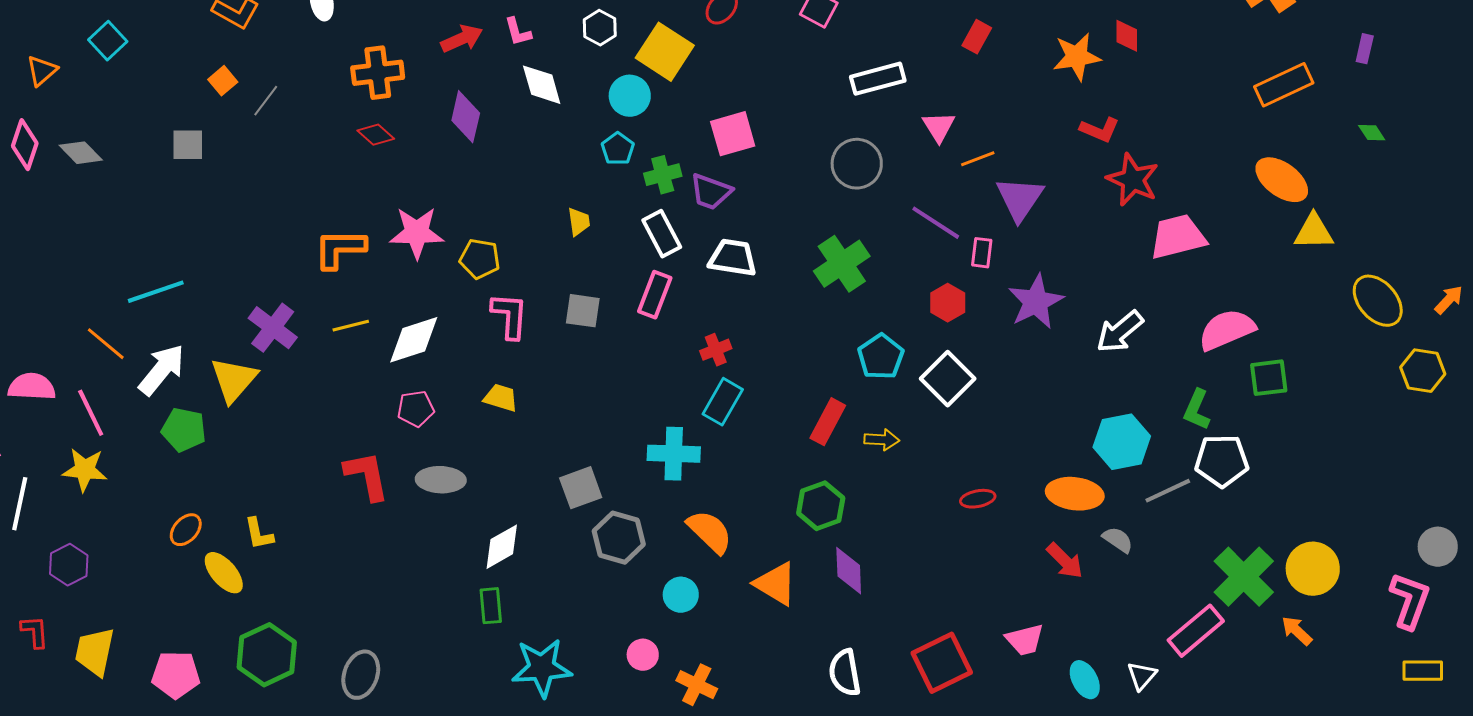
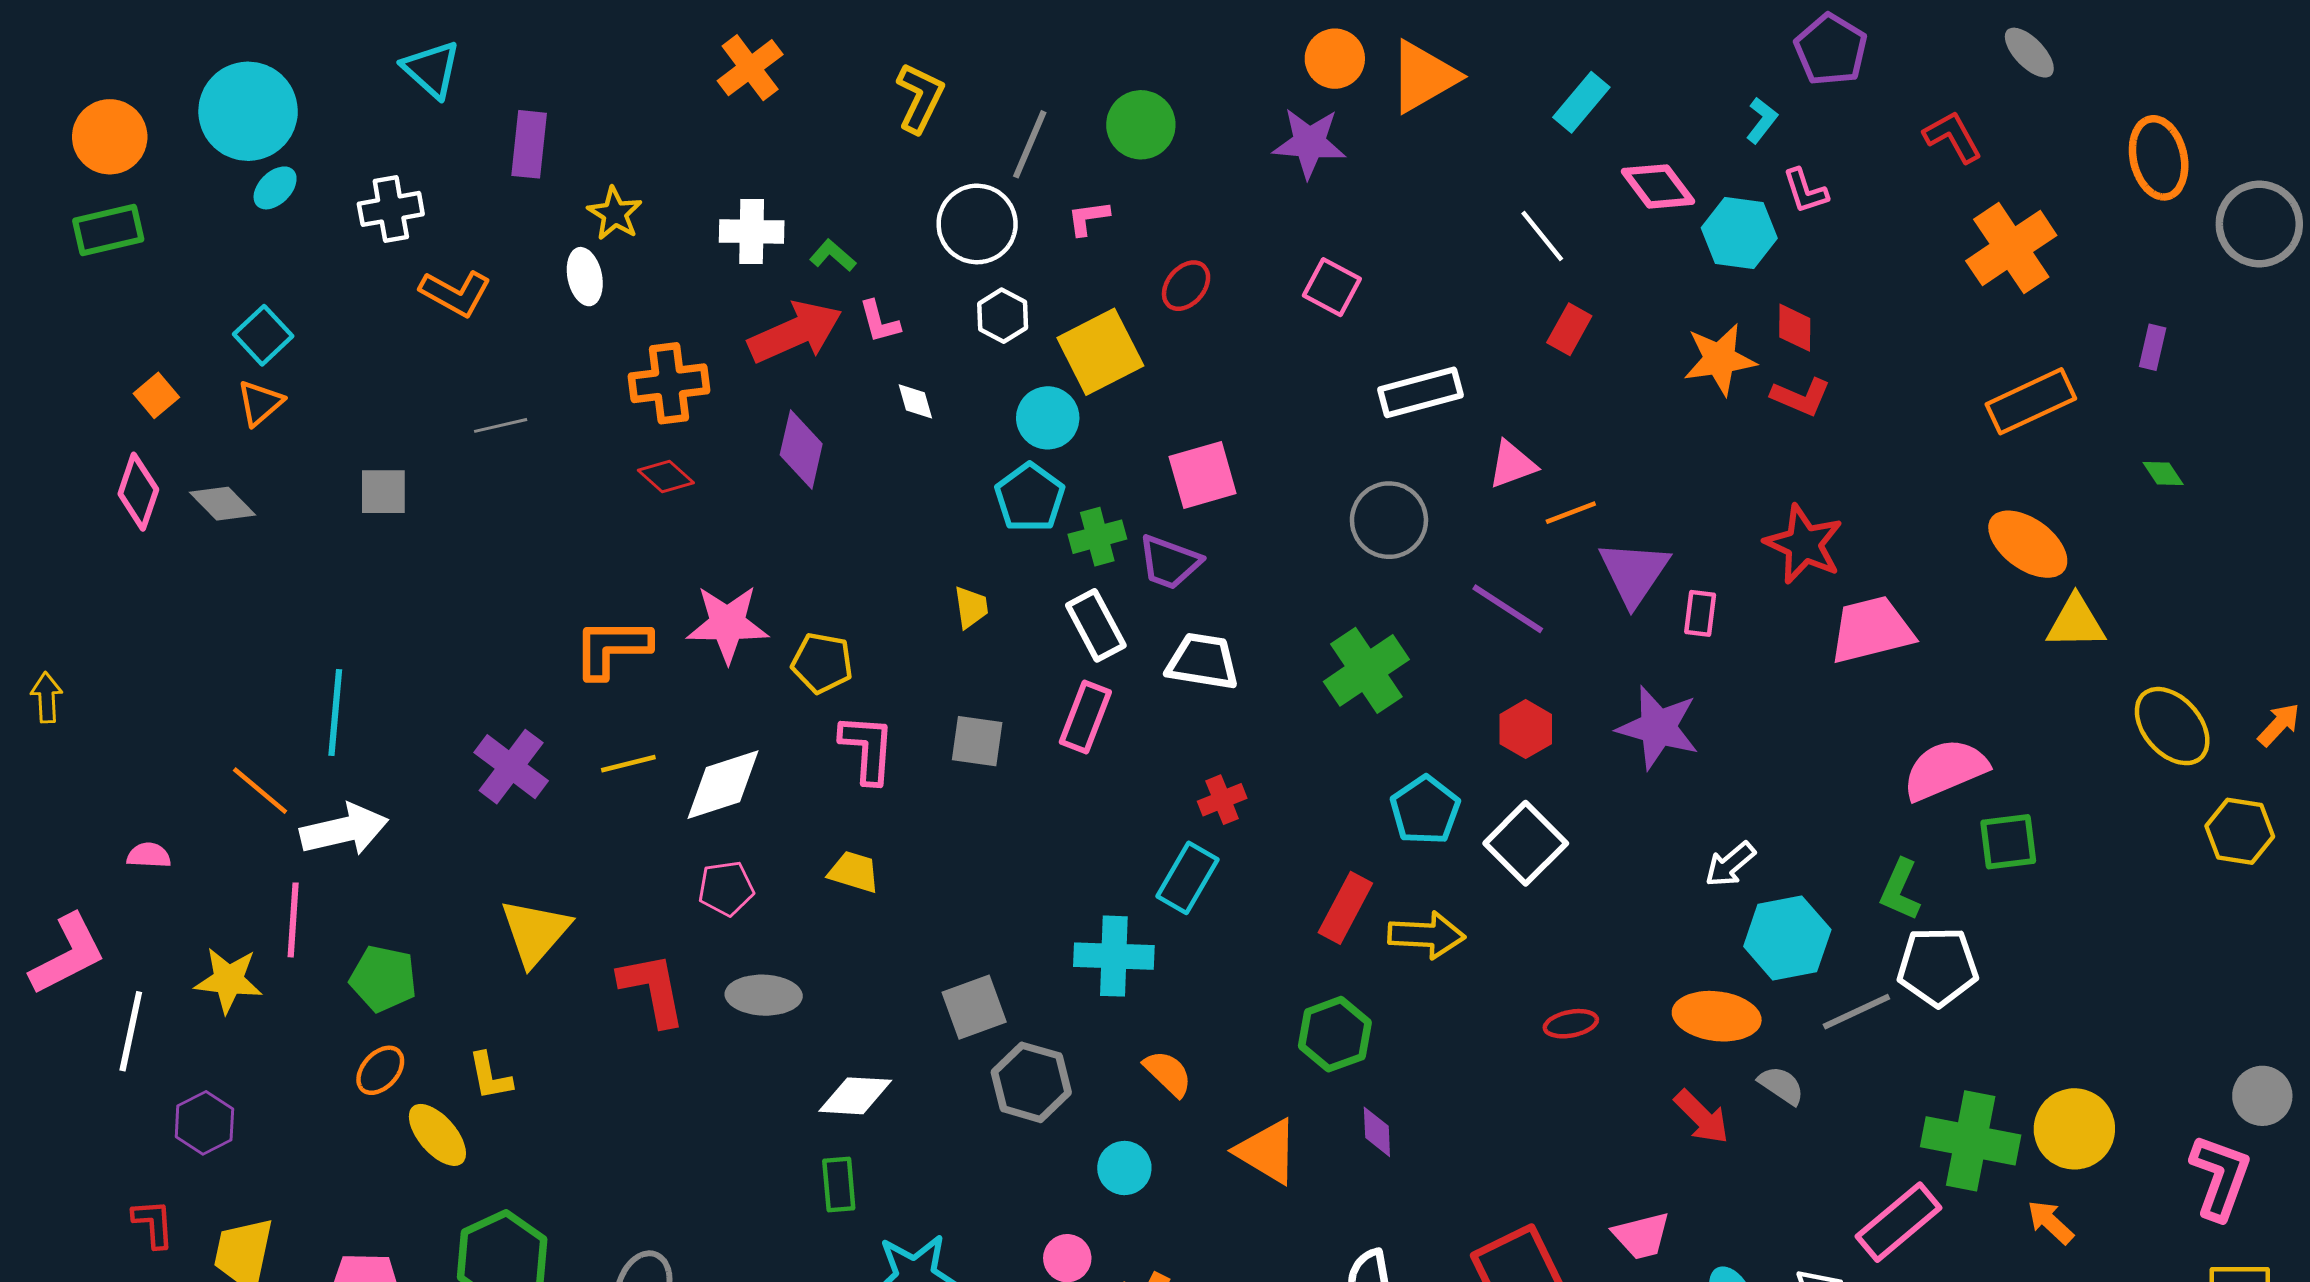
red arrow: (462, 39) -> (795, 332), size x1.5
yellow square: (665, 52) -> (1100, 352), turned 30
orange triangle: (42, 71) -> (260, 403), moved
orange square: (223, 81) -> (156, 395), moved
white diamond: (542, 85) -> (915, 401), size x0.6
gray line: (266, 101) -> (501, 425), turned 40
pink triangle: (939, 127) -> (1512, 464), turned 42
red L-shape: (1100, 130) -> (1801, 397), moved
cyan pentagon: (618, 149) -> (1030, 498), size x1.4
pink rectangle: (982, 253) -> (1700, 613), moved
cyan line: (156, 292) -> (335, 713), turned -66
purple star: (1036, 302) -> (1658, 728), turned -30
white arrow: (1120, 332) -> (1730, 864), moved, size x0.7
red cross: (716, 350) -> (1222, 800), moved
white arrow: (162, 370) -> (344, 830), turned 38
yellow triangle: (234, 380) -> (535, 932), moved
pink semicircle: (32, 387) -> (149, 855), size x0.6
pink line: (91, 413) -> (293, 920), moved, turned 30
green pentagon: (184, 430) -> (383, 979), moved
yellow arrow: (882, 440) -> (1427, 935), size x1.4
orange semicircle: (710, 532) -> (1168, 1073), size x0.7
white diamond: (502, 547) -> (855, 1096), turned 33
purple diamond: (849, 571) -> (1377, 1132), size x0.7
green cross: (1244, 577) -> (1971, 1141), turned -34

